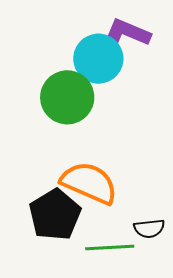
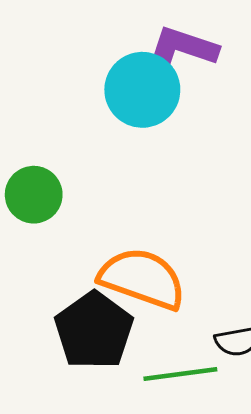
green circle: (67, 97) -> (34, 195), moved, size x0.7

